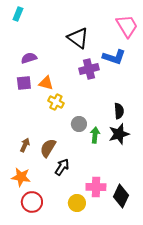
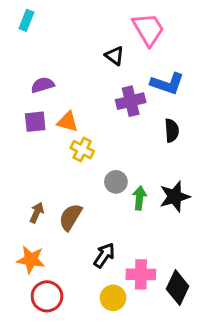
pink trapezoid: (127, 26) -> (148, 29), moved
black triangle: (78, 38) -> (114, 56), size x0.6
black semicircle: (119, 111) -> (172, 131), moved
black arrow: (62, 167) -> (104, 255), moved

